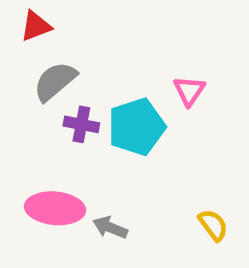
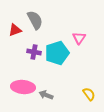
red triangle: (36, 26) -> (15, 30), moved
gray semicircle: (55, 81) -> (35, 20), moved, turned 102

